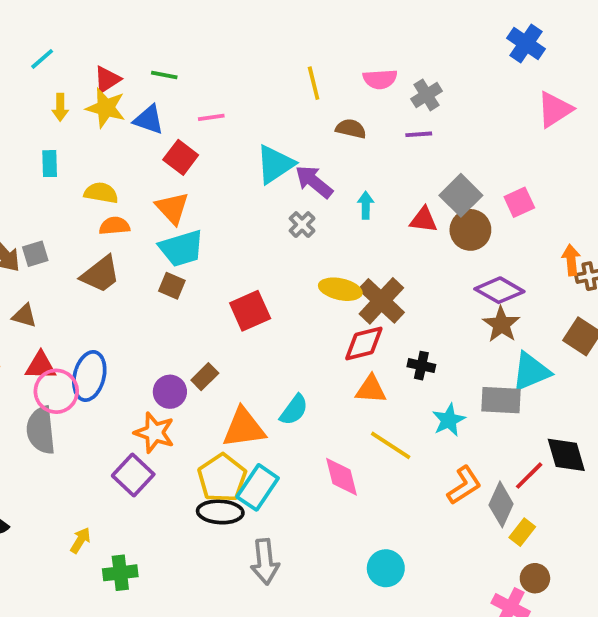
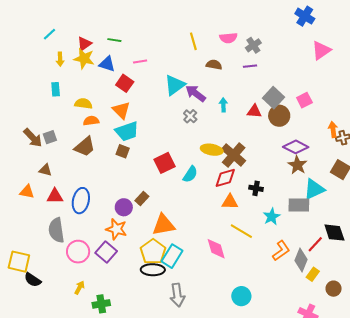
pink circle: (56, 391) -> (78, 252), moved
cyan semicircle: (294, 410) -> (190, 174), moved
brown circle: (535, 578) -> (334, 289), moved

